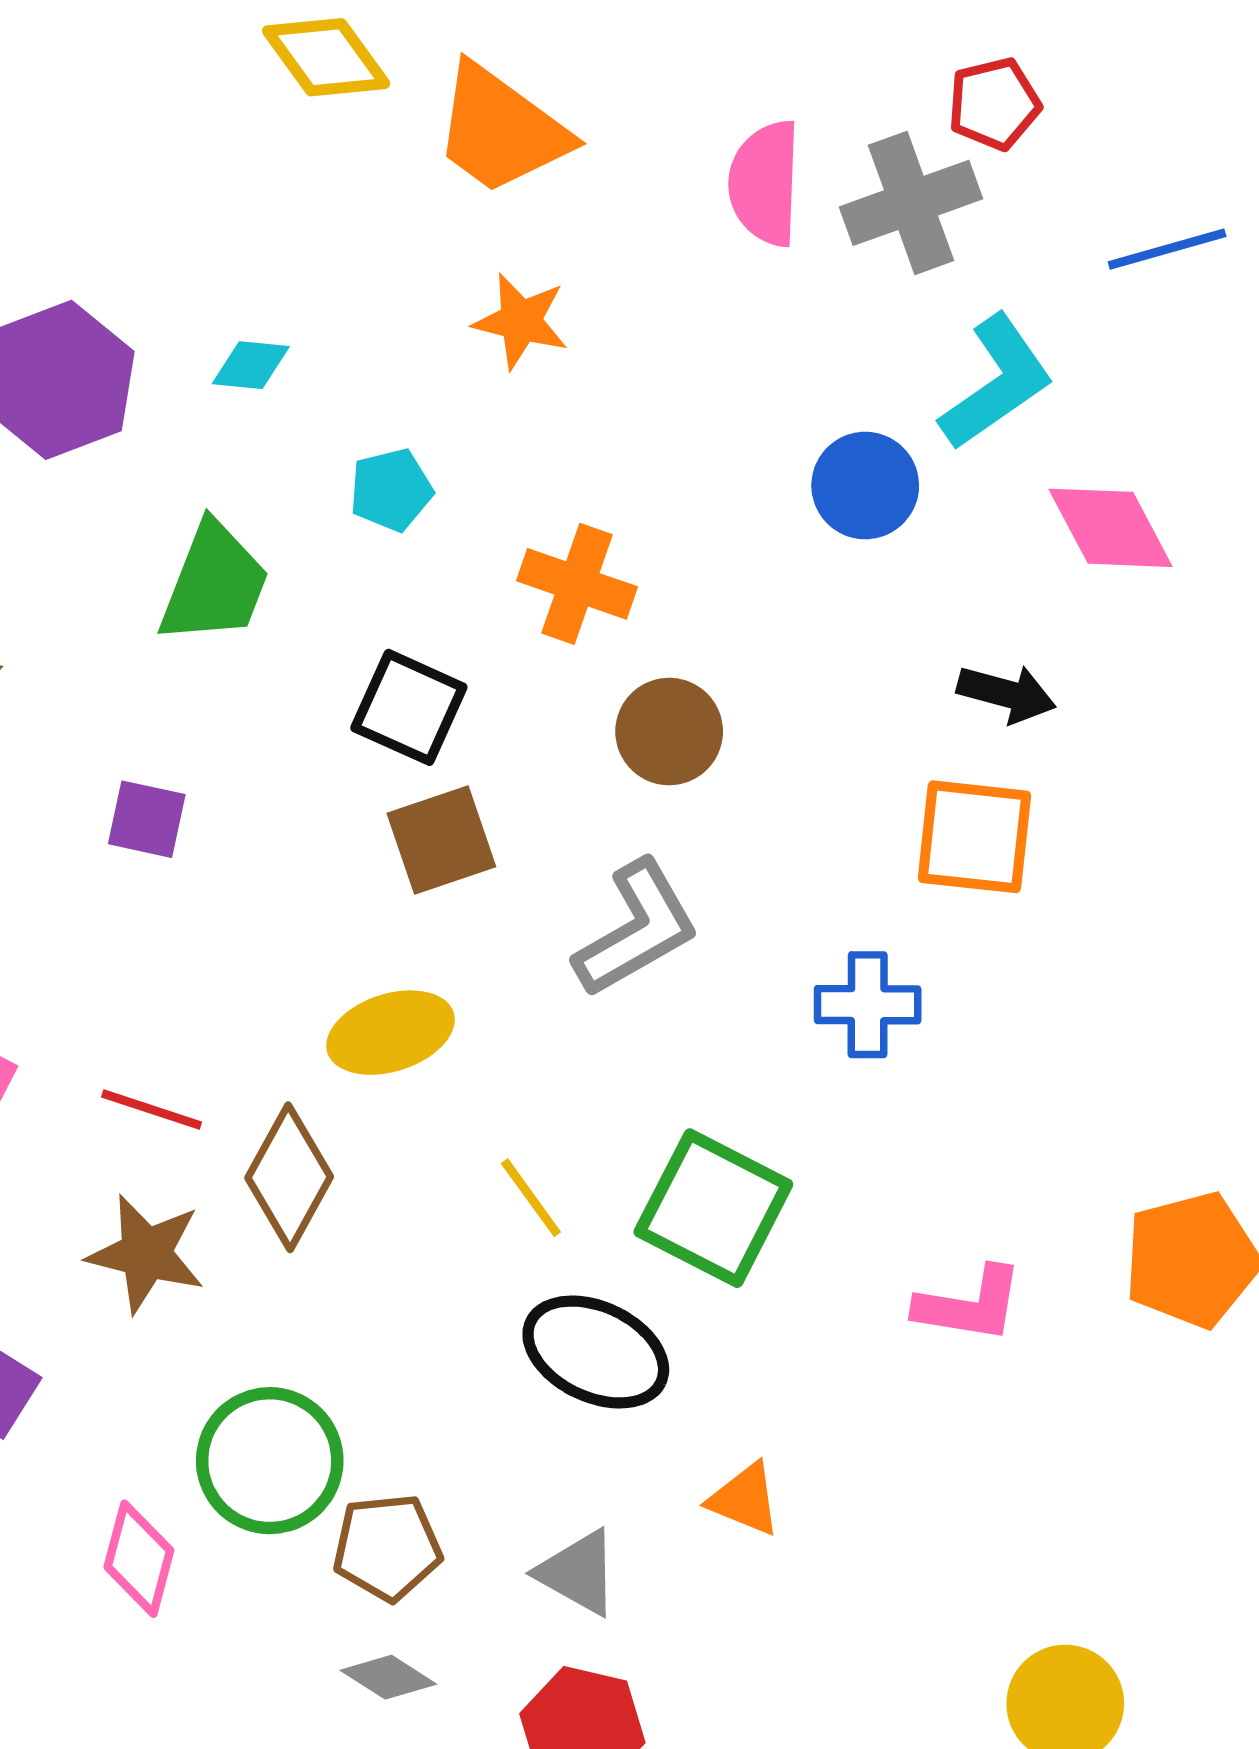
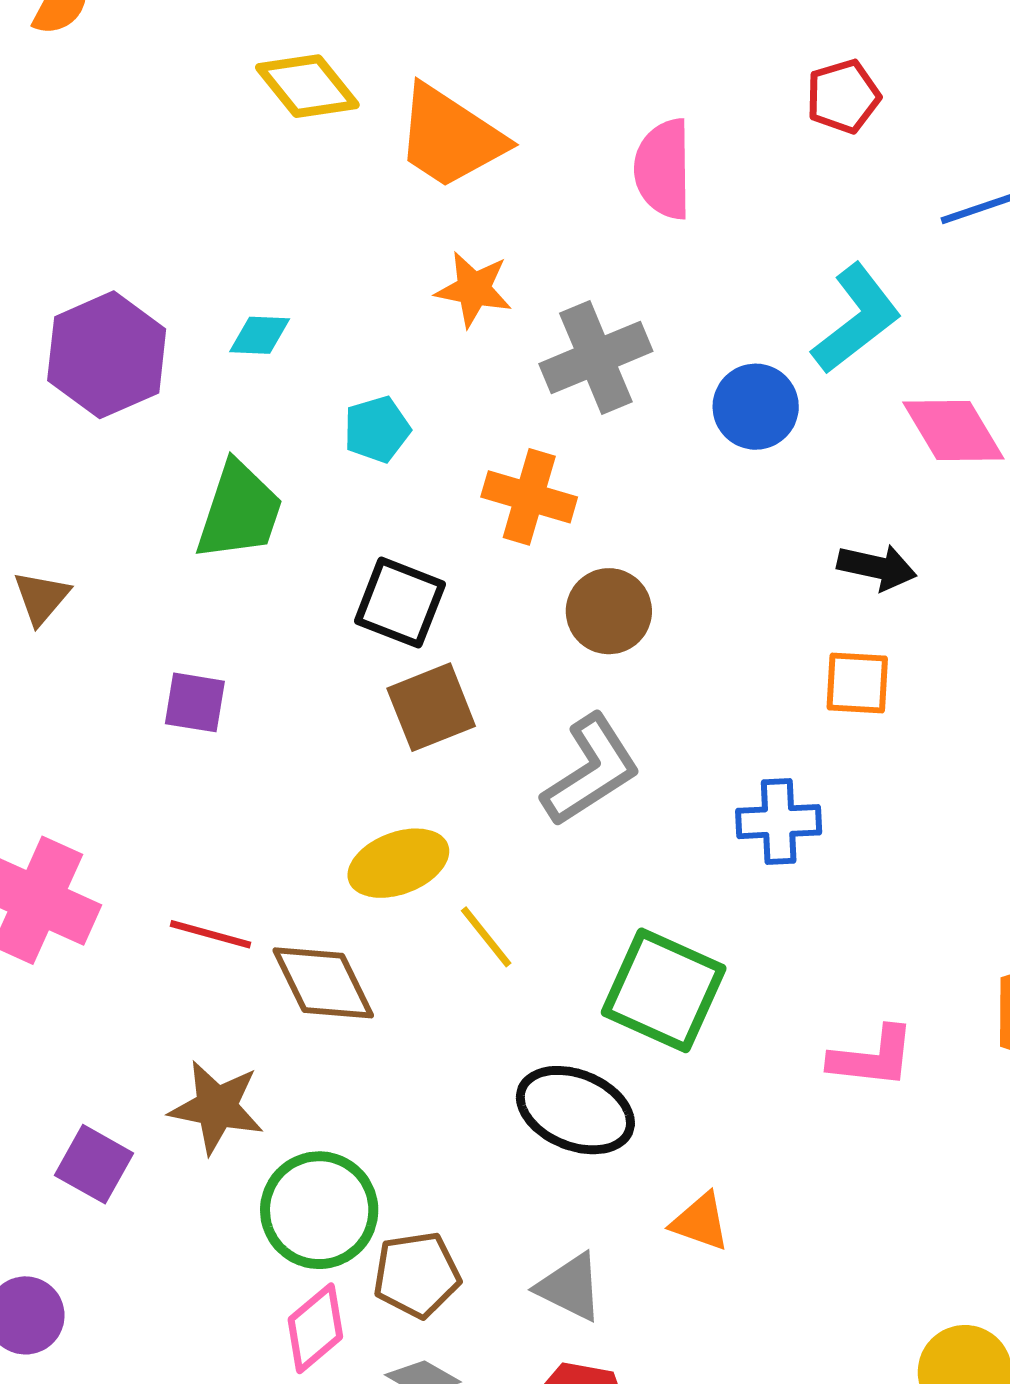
gray cross: (911, 203) -> (596, 358), moved
orange square: (974, 837) -> (857, 683), size x0.7
brown diamond: (289, 1177) -> (323, 983), turned -52
yellow line: (531, 1198) -> (486, 937), moved
brown star: (146, 1254) -> (217, 1107), moved
pink diamond: (139, 1559) -> (315, 1328), moved, turned 38

